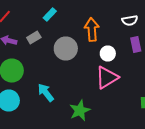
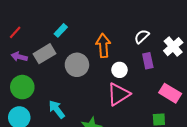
white semicircle: (130, 20) -> (142, 36), turned 147
gray rectangle: (34, 38) -> (45, 54), size x1.5

